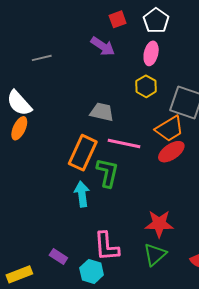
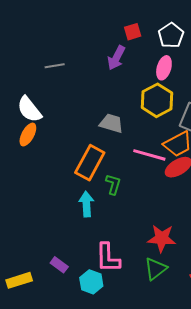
purple arrow: (103, 46) -> (116, 58), turned 80
yellow hexagon: (146, 86) -> (157, 100), size x1.5
pink line: (124, 143) -> (149, 155), moved
green L-shape: (107, 173) -> (113, 184), size x0.7

